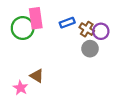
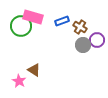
pink rectangle: (36, 18) -> (33, 17), turned -66
purple circle: (101, 31) -> (97, 40), moved

